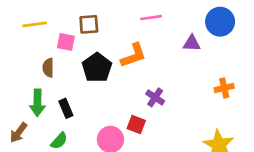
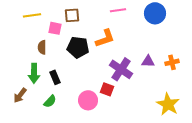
blue circle: (220, 22) -> (155, 13), moved
purple triangle: (192, 43) -> (148, 61), moved
black pentagon: (97, 68) -> (78, 47), turned -30
purple cross: (155, 97) -> (121, 69), size x1.6

